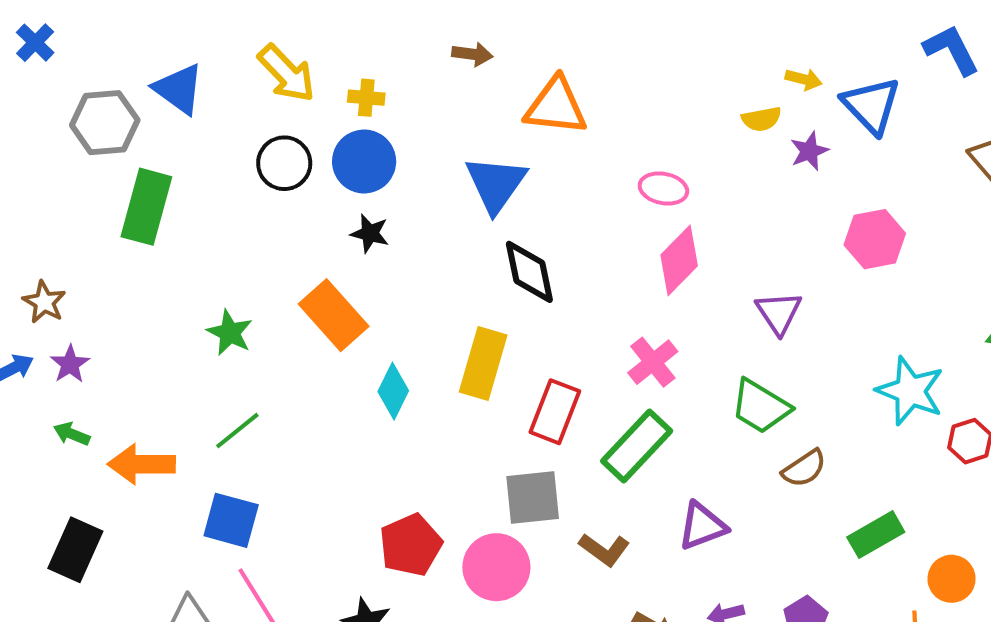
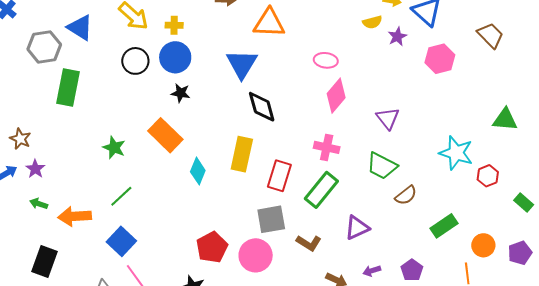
pink hexagon: (875, 239) -> (440, 59), moved
pink cross: (653, 362) -> (327, 147), turned -35
blue square: (231, 520) -> (121, 241), turned 32

